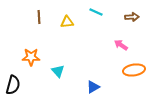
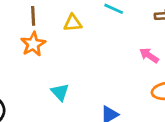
orange star: (31, 57) -> (33, 44), moved, turned -30

